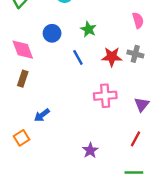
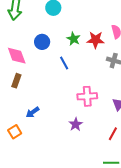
red star: (112, 57) -> (96, 40), moved
purple star: (90, 150) -> (76, 124), moved

